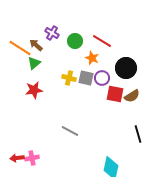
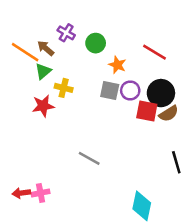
red line: (102, 41) -> (155, 52), moved
black circle: (126, 68) -> (161, 93), moved
yellow cross: (69, 78) -> (64, 88), moved

